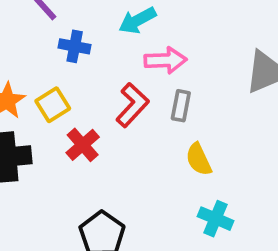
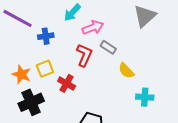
yellow square: (53, 105) -> (45, 69), turned 30
gray rectangle: (181, 106) -> (108, 47), turned -49

